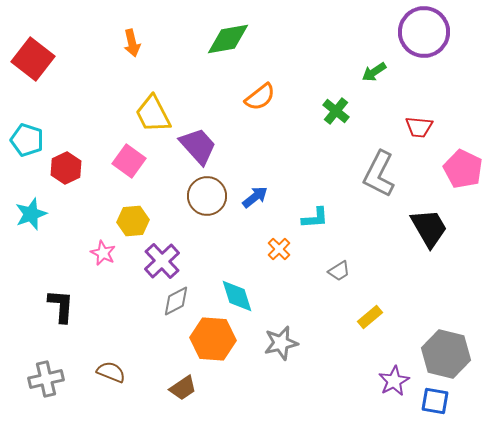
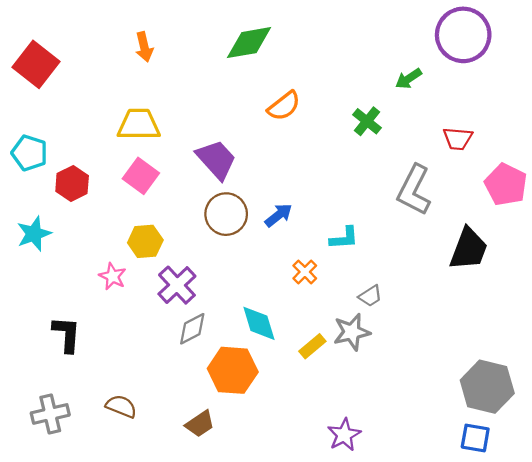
yellow trapezoid: (153, 114) -> (139, 124), moved, turned 117
black trapezoid: (429, 228) -> (469, 249), turned 51
yellow rectangle: (370, 317) -> (312, 346), moved
gray star: (281, 343) -> (352, 332), moved
purple star: (394, 381) -> (344, 435), moved

